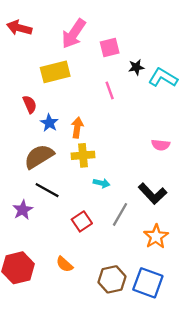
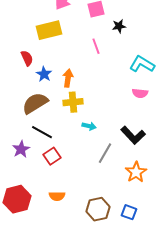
cyan L-shape: (163, 78) -> (142, 64), moved
red square: (82, 221) -> (52, 156), moved
orange semicircle: (64, 264) -> (57, 196), turned -42
blue square: (148, 283) -> (129, 212), size x0.6

